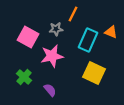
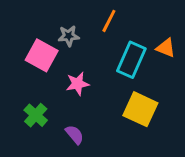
gray star: (56, 29) -> (69, 36), moved
pink star: (52, 56) -> (78, 84), size x0.7

